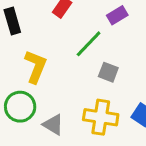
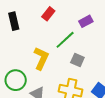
yellow L-shape: (36, 67) -> (41, 58), moved

